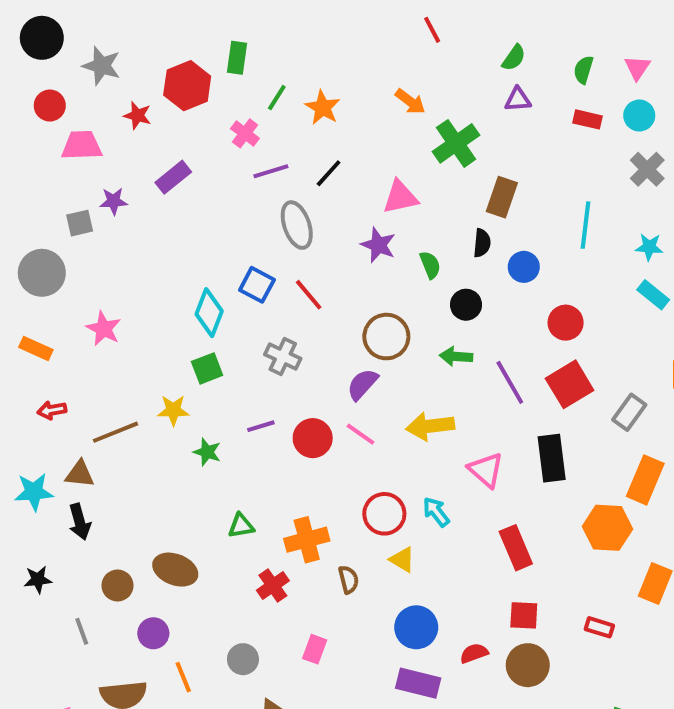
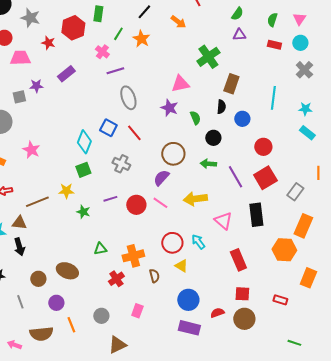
orange arrow: (410, 102) -> (178, 22), moved
black line: (329, 173) -> (144, 12), moved

